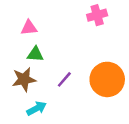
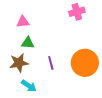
purple line: (64, 79) -> (51, 63), turned -56
cyan arrow: (37, 108) -> (29, 86), turned 63

